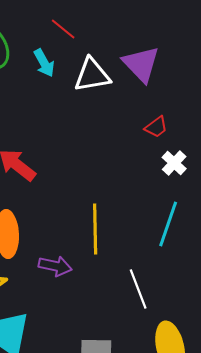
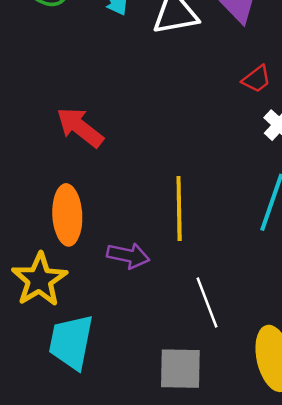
white line: (138, 289) -> (207, 303), moved

